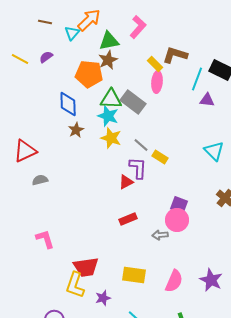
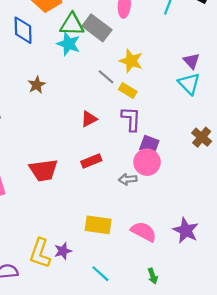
purple triangle: (207, 100) -> (191, 61), moved, turned 42
brown star: (76, 130) -> (37, 85), moved
yellow star: (111, 138) -> (131, 61), moved
purple L-shape: (138, 168) -> (131, 119), moved
red trapezoid: (86, 267) -> (43, 170), moved
pink semicircle: (174, 281) -> (144, 232), turned -85
yellow L-shape: (75, 285) -> (40, 253), moved

